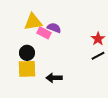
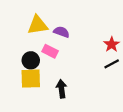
pink rectangle: (44, 33) -> (50, 51), moved
black arrow: (54, 78) -> (62, 89), turned 84

